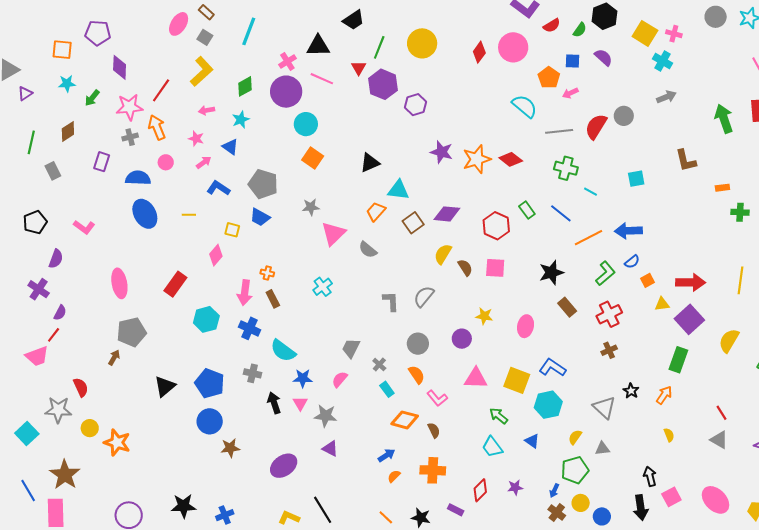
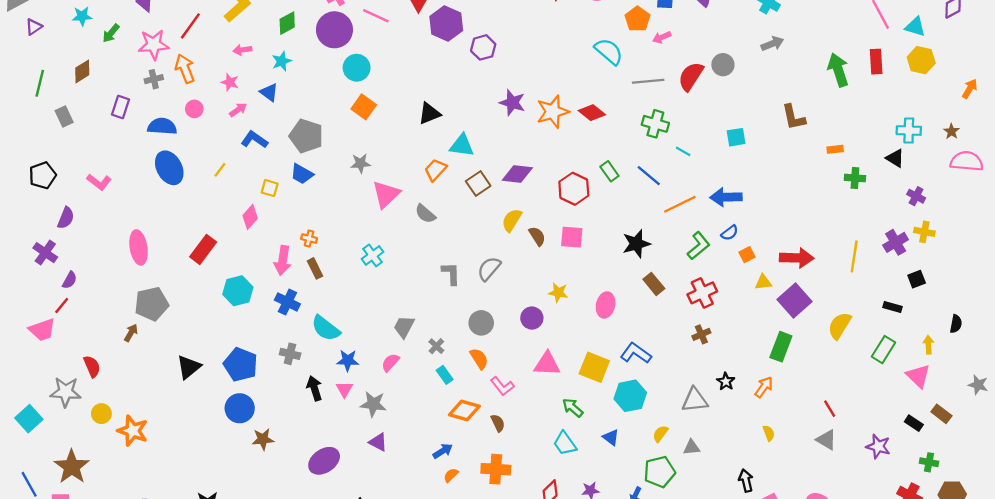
yellow line: (189, 215) -> (220, 170), turned -56
gray triangle: (604, 407) -> (695, 400), turned -50

